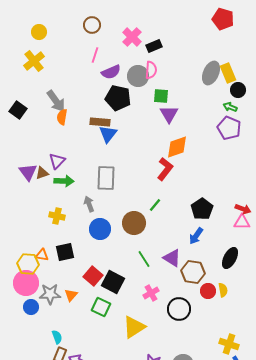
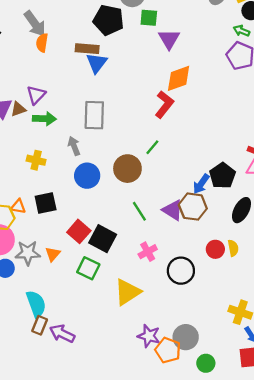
green square: (161, 96) -> (149, 18), moved
black pentagon: (202, 209) -> (222, 176), moved
brown hexagon: (193, 272) -> (193, 207), moved
cyan semicircle: (57, 337) -> (36, 304), size x1.6

